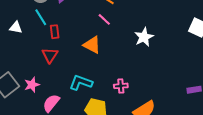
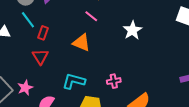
red rectangle: (55, 32) -> (43, 33), turned 32

